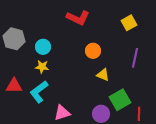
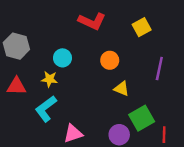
yellow square: (129, 23) -> (142, 27), moved
cyan circle: (43, 47) -> (62, 58), moved
red triangle: (14, 86) -> (16, 86), moved

